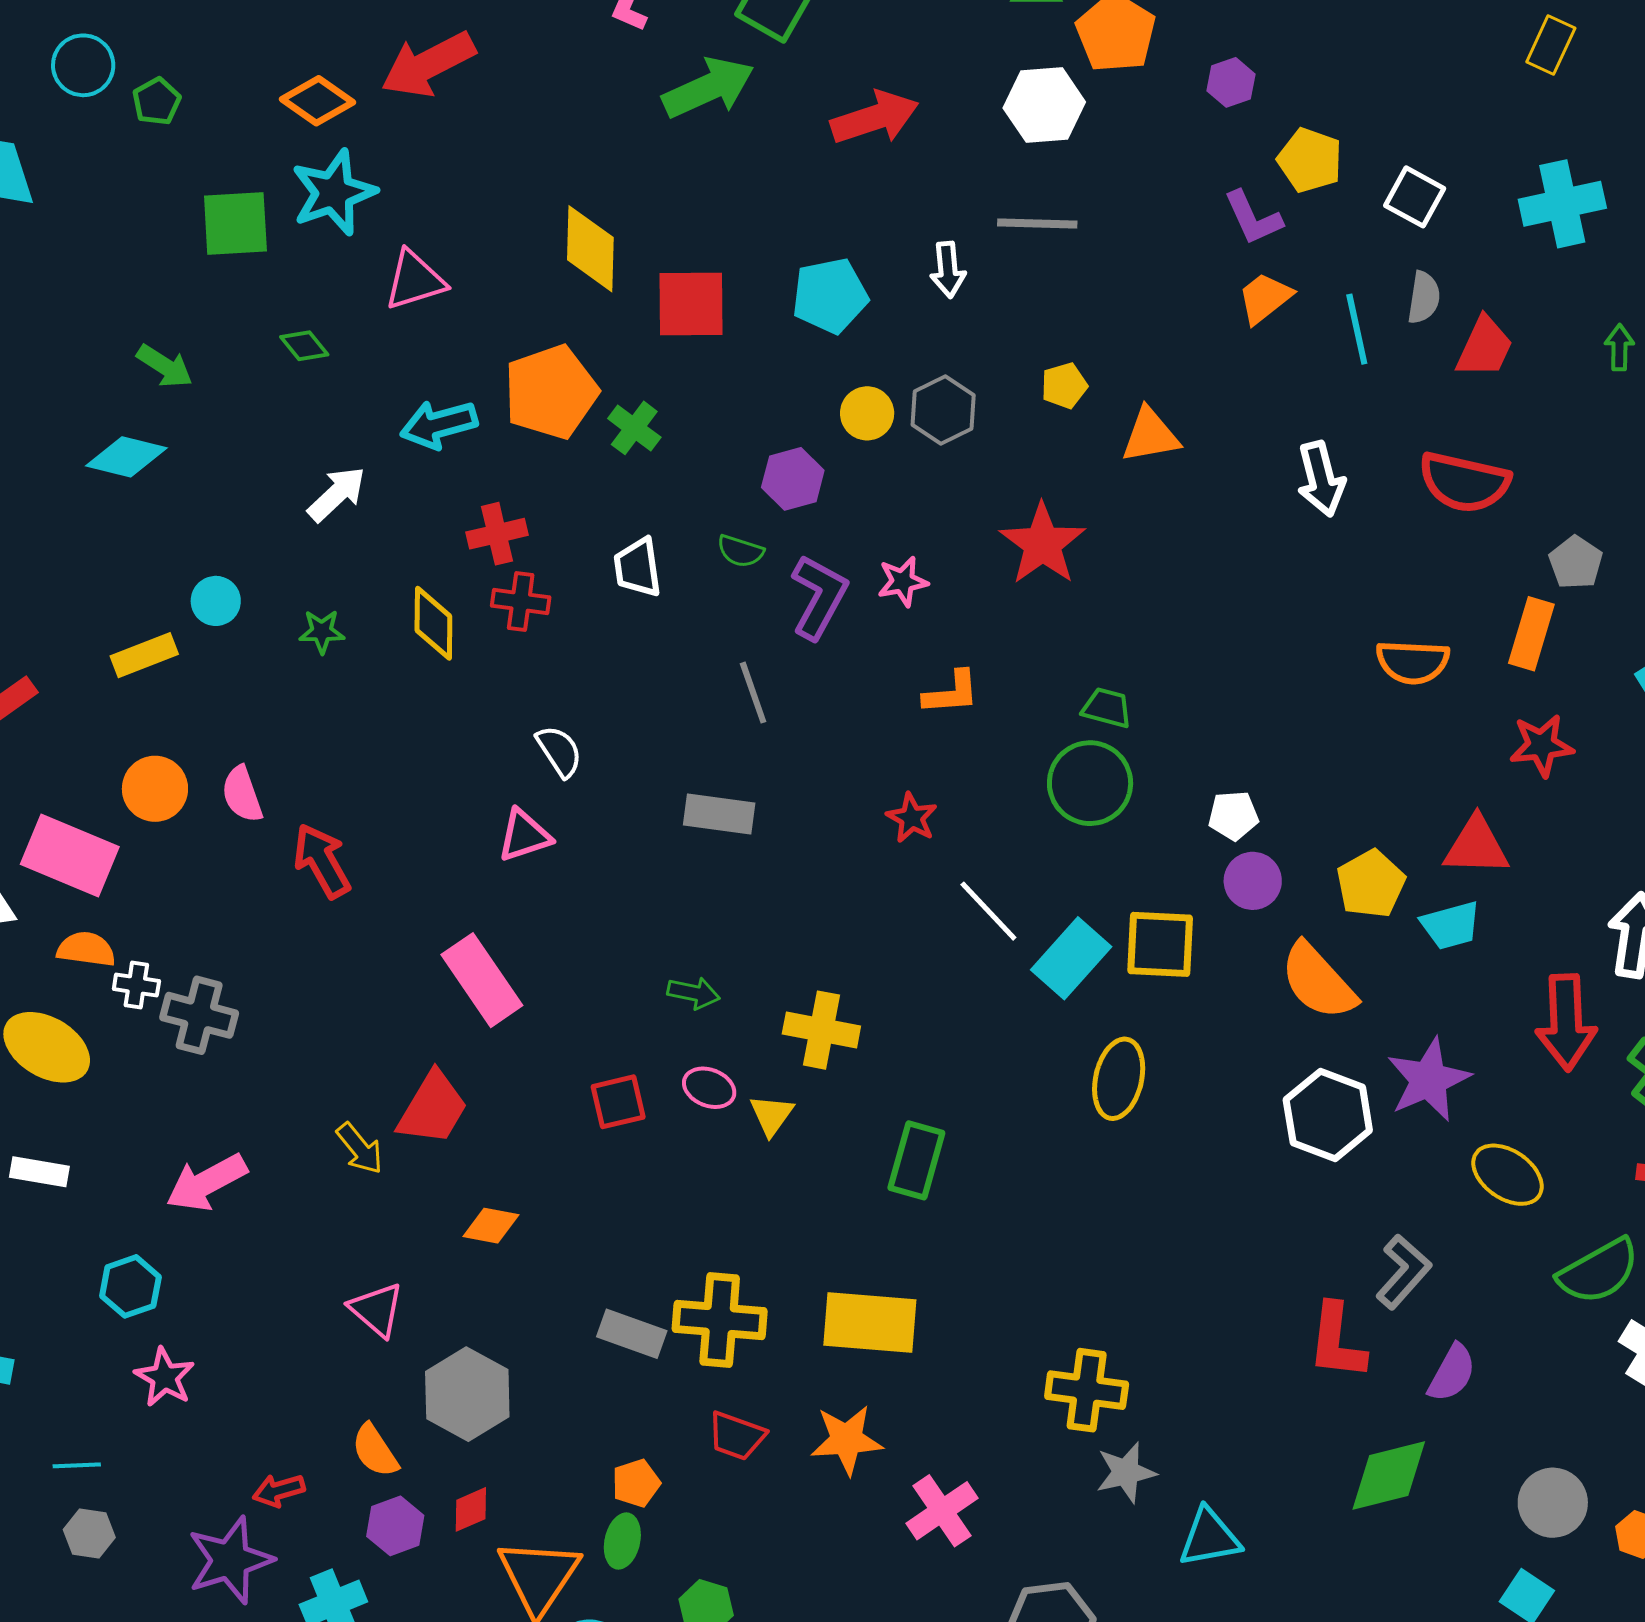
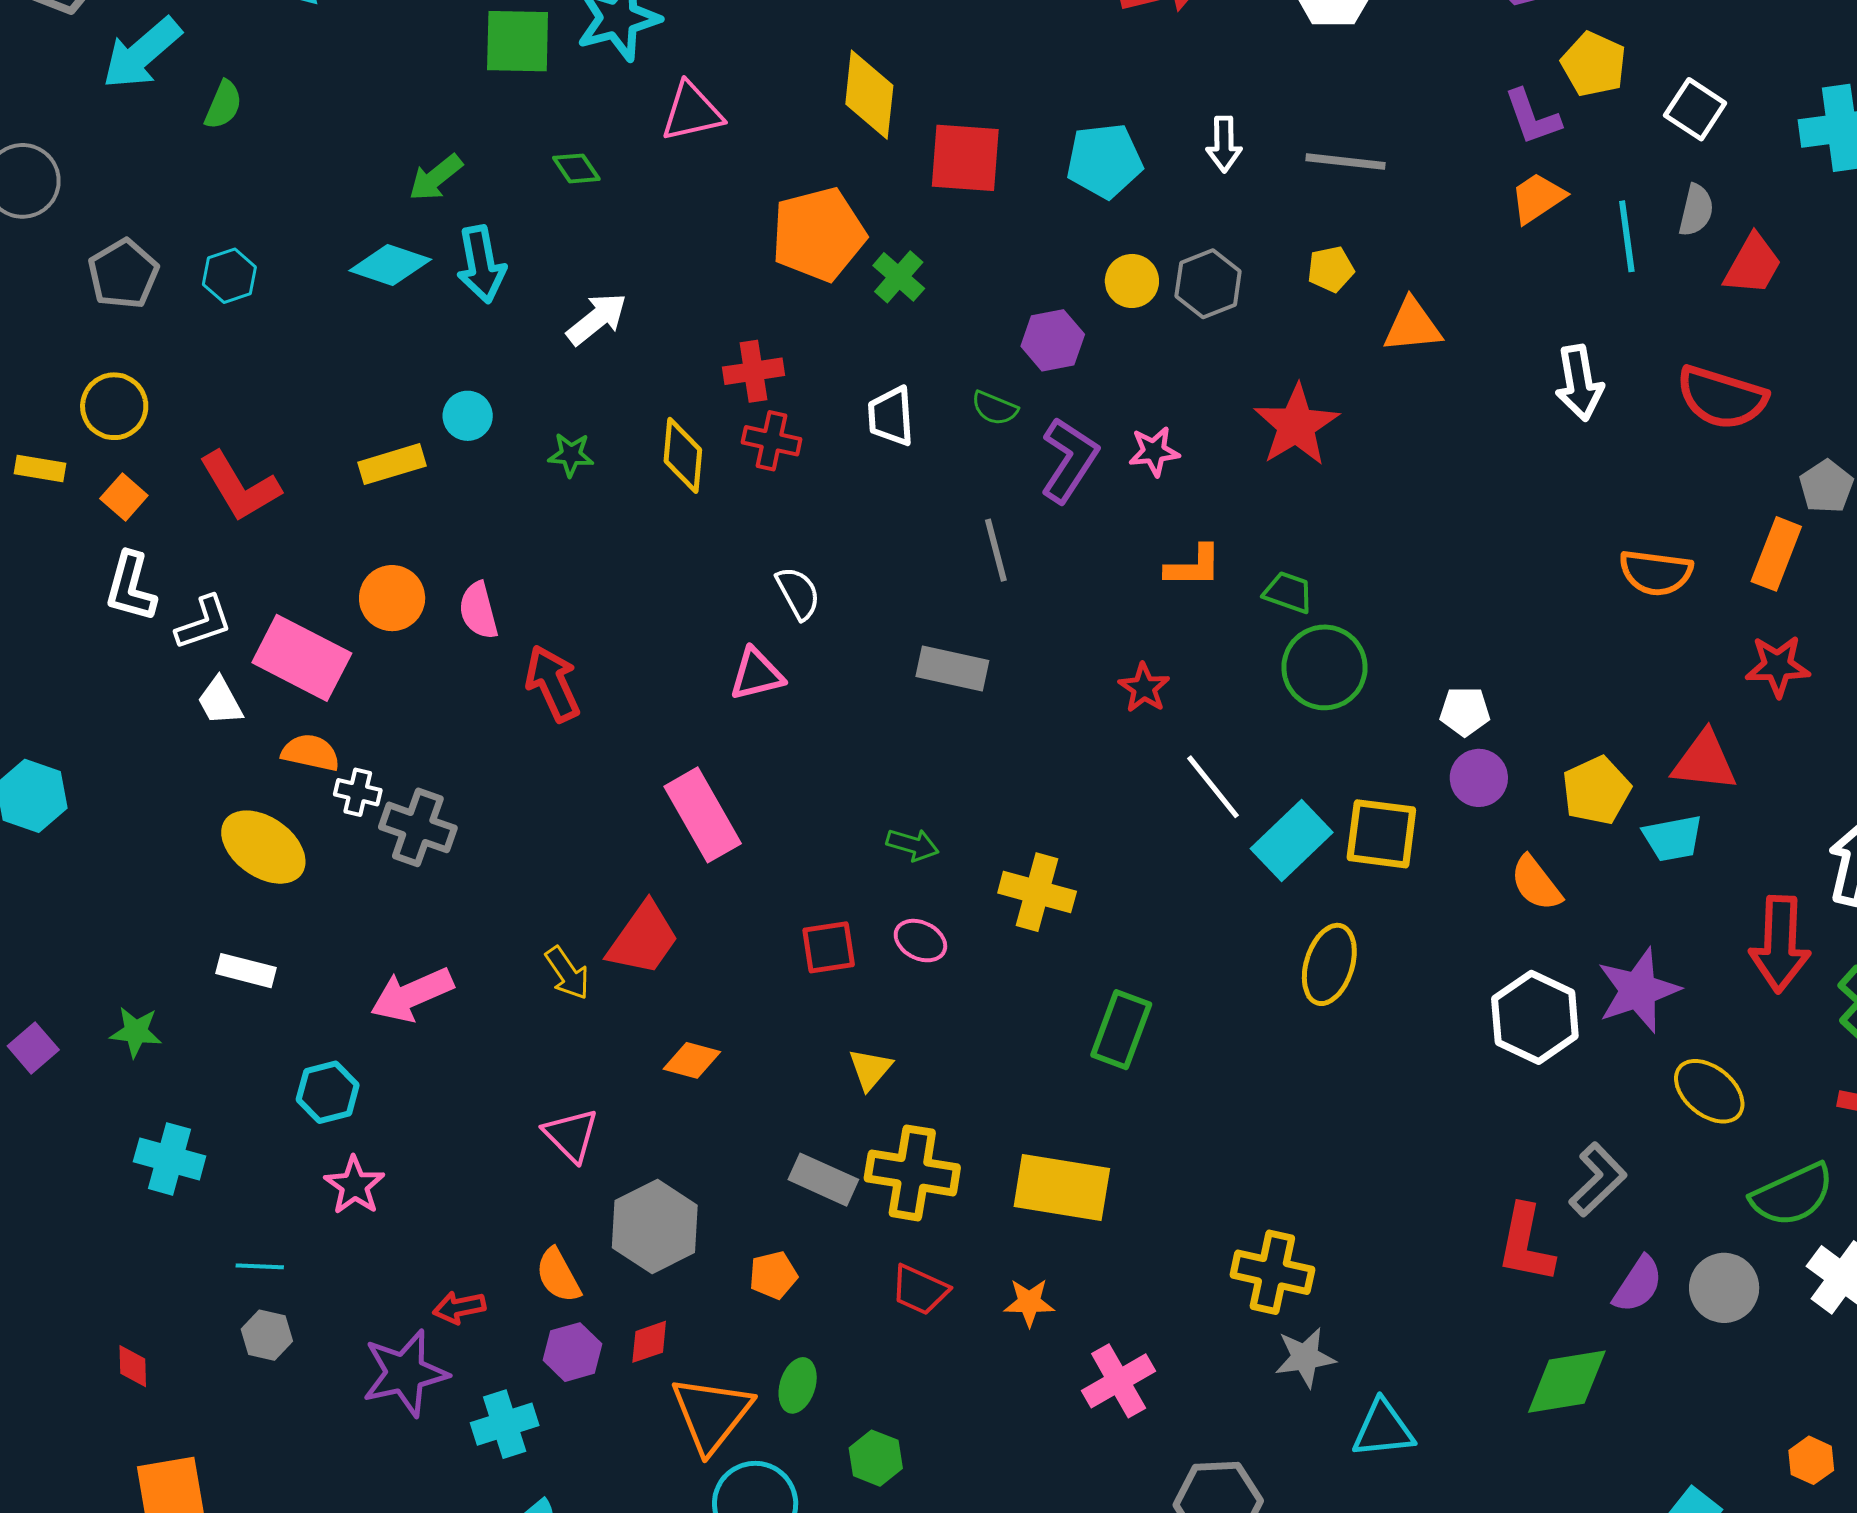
gray line: (1037, 224) -> (1346, 162), moved
green arrow: (165, 366) -> (436, 178), turned 104
cyan arrow: (439, 424) -> (481, 264), moved, turned -90
green trapezoid: (1107, 708) -> (1288, 592), moved
orange semicircle: (1318, 981) -> (1536, 883), size x0.7
yellow triangle: (772, 1115) -> (870, 1069), moved
orange star: (847, 1440) -> (1029, 1302), size x0.7
orange pentagon: (636, 1483) -> (773, 1275), moved
gray circle: (1553, 1503) -> (1724, 1288), moved

